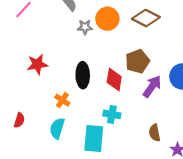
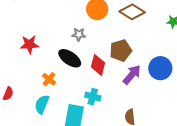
gray star: (85, 27) -> (79, 34), moved
black ellipse: (83, 75) -> (70, 58), turned -60

